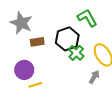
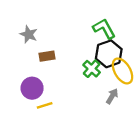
gray star: (21, 23) -> (29, 34), size x0.7
black hexagon: (67, 39) -> (109, 54), moved

